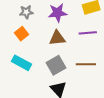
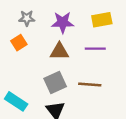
cyan rectangle: (21, 63) -> (16, 101), moved

